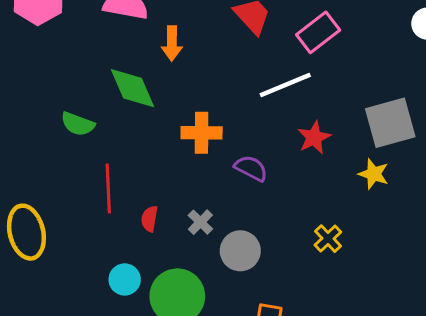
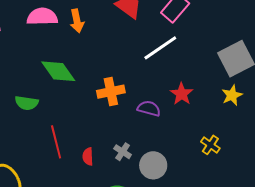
orange arrow: (172, 43) -> (77, 21), moved
red star: (314, 138) -> (182, 94), moved
yellow star: (374, 174) -> (232, 95), turned -30

